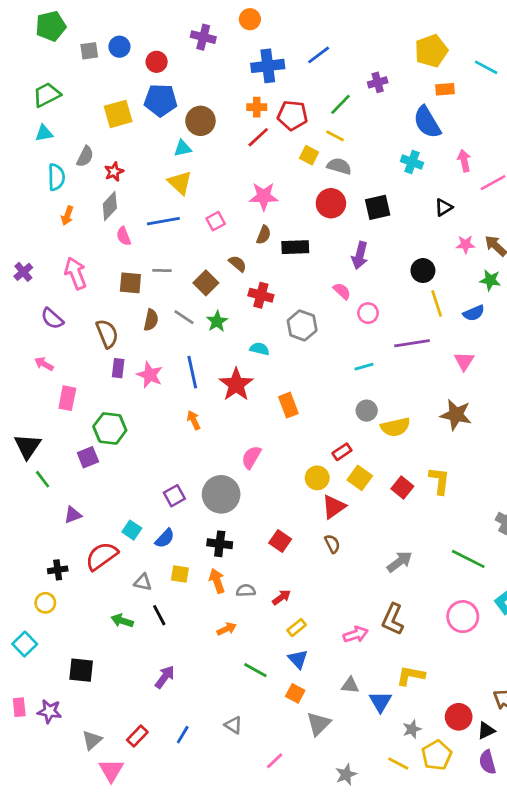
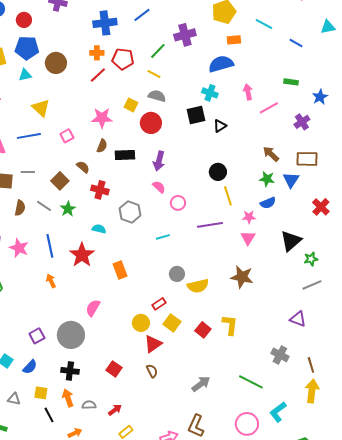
purple cross: (378, 82) -> (185, 35), size x1.5
blue semicircle: (427, 122) -> (221, 64), turned 105
cyan triangle: (183, 148) -> (25, 75), moved
yellow square: (309, 155) -> (131, 105), moved
black square: (378, 207) -> (196, 115), moved
black triangle: (444, 207) -> (220, 126), moved
pink star: (466, 244) -> (249, 217), moved
purple arrow: (360, 255) -> (159, 161), moved
blue semicircle: (474, 313) -> (268, 203), moved
cyan line: (364, 367) -> (163, 237), moved
black line: (159, 615) -> (49, 415), moved

